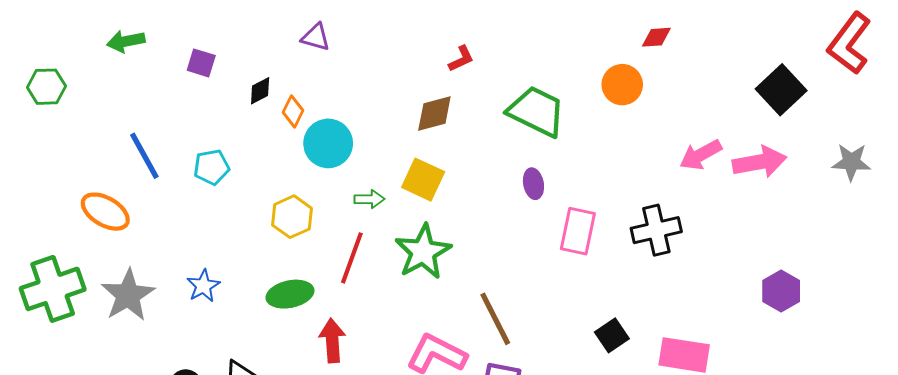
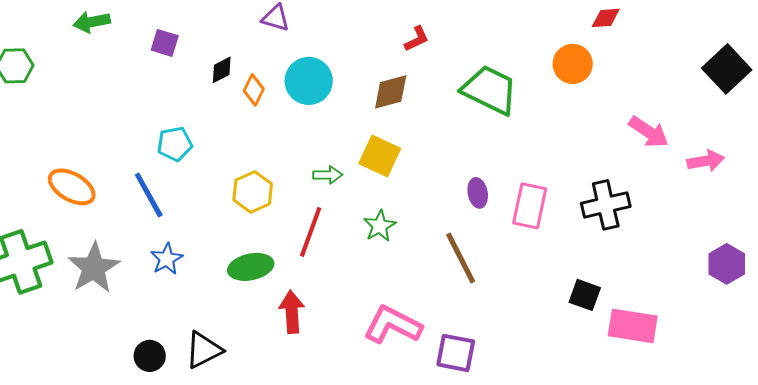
cyan circle: (328, 143) -> (309, 81), moved
pink arrow: (701, 155) -> (649, 132), turned -117
blue line: (144, 156) -> (149, 195), moved
pink arrow: (759, 162) -> (706, 161), moved, size x0.7
purple ellipse: (533, 184) -> (478, 193), moved
green star: (423, 252) -> (380, 226), size x0.6
brown line: (495, 319) -> (461, 258), moved
black square: (612, 335) -> (585, 295), moved, turned -36

